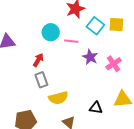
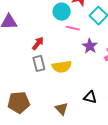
cyan circle: (51, 32) -> (62, 12), moved
yellow semicircle: (58, 98) -> (62, 67), moved

